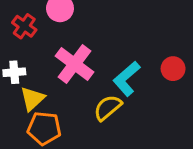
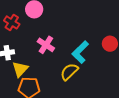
pink cross: (74, 64) -> (46, 45), size x0.7

